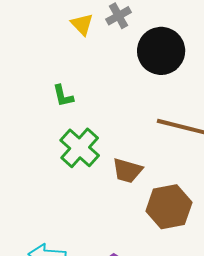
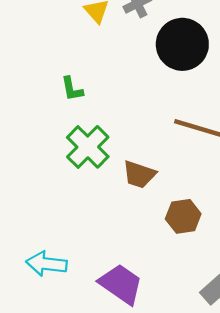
brown hexagon: (169, 207) -> (183, 216), size x0.7

